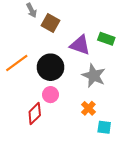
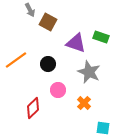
black circle: (50, 67) -> (48, 64), size x0.6
pink circle: (50, 95) -> (58, 90), moved
cyan square: (104, 127) -> (103, 128), moved

